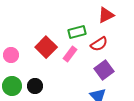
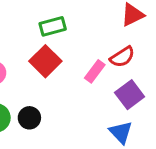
green rectangle: (77, 32) -> (53, 26), moved
pink rectangle: (70, 54) -> (95, 71), moved

